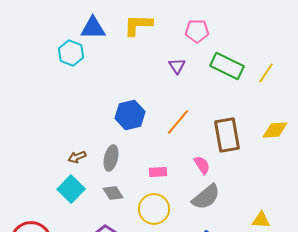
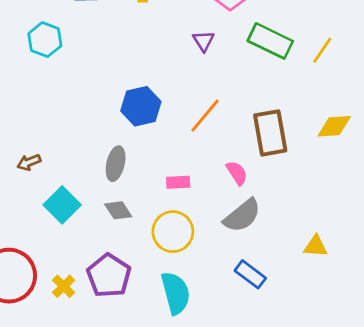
cyan hexagon: (71, 53) -> (45, 40), moved
brown arrow: (77, 157) -> (29, 162), moved

